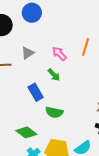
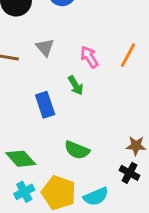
gray triangle: (28, 53) -> (45, 47), turned -48
green semicircle: (54, 112) -> (77, 150), moved

